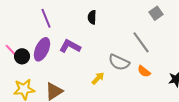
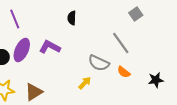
purple line: (46, 18) -> (15, 19), moved
yellow arrow: (98, 78) -> (85, 83), moved

